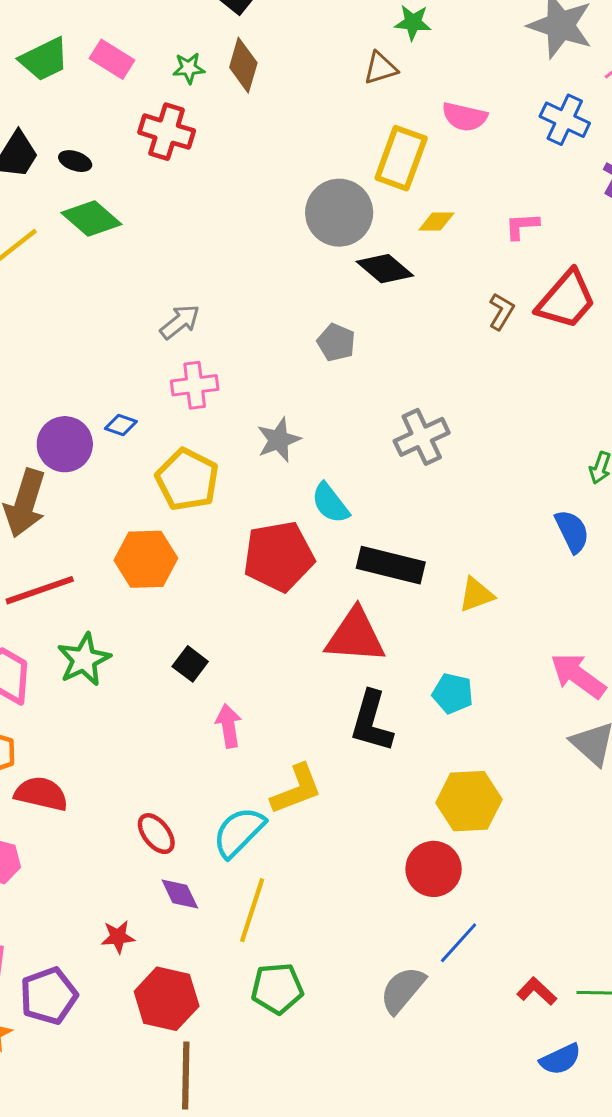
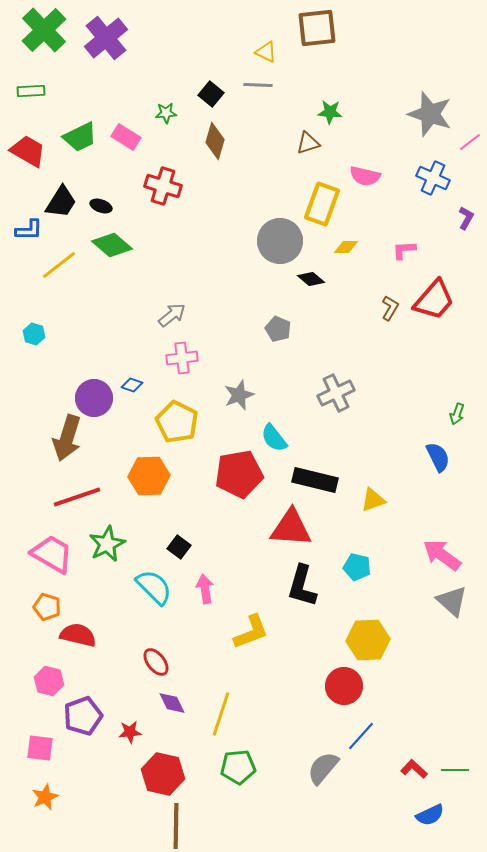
green star: (189, 68) -> (166, 113), moved
black diamond: (385, 269) -> (311, 279), size x0.7
cyan semicircle: (239, 832) -> (154, 587), moved, turned 90
purple pentagon: (49, 996) -> (83, 716), moved

